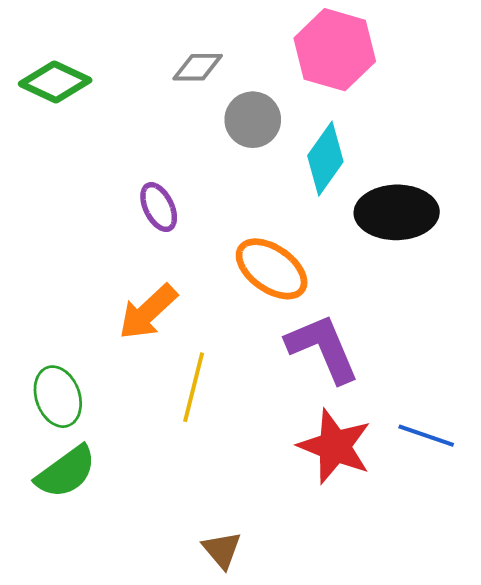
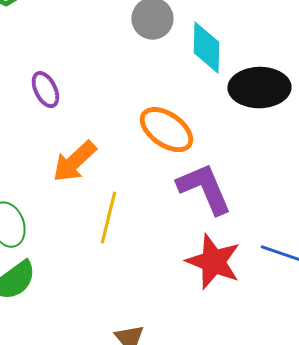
cyan diamond: (325, 159) -> (206, 48), turned -34
purple ellipse: (159, 207) -> (45, 90), moved

